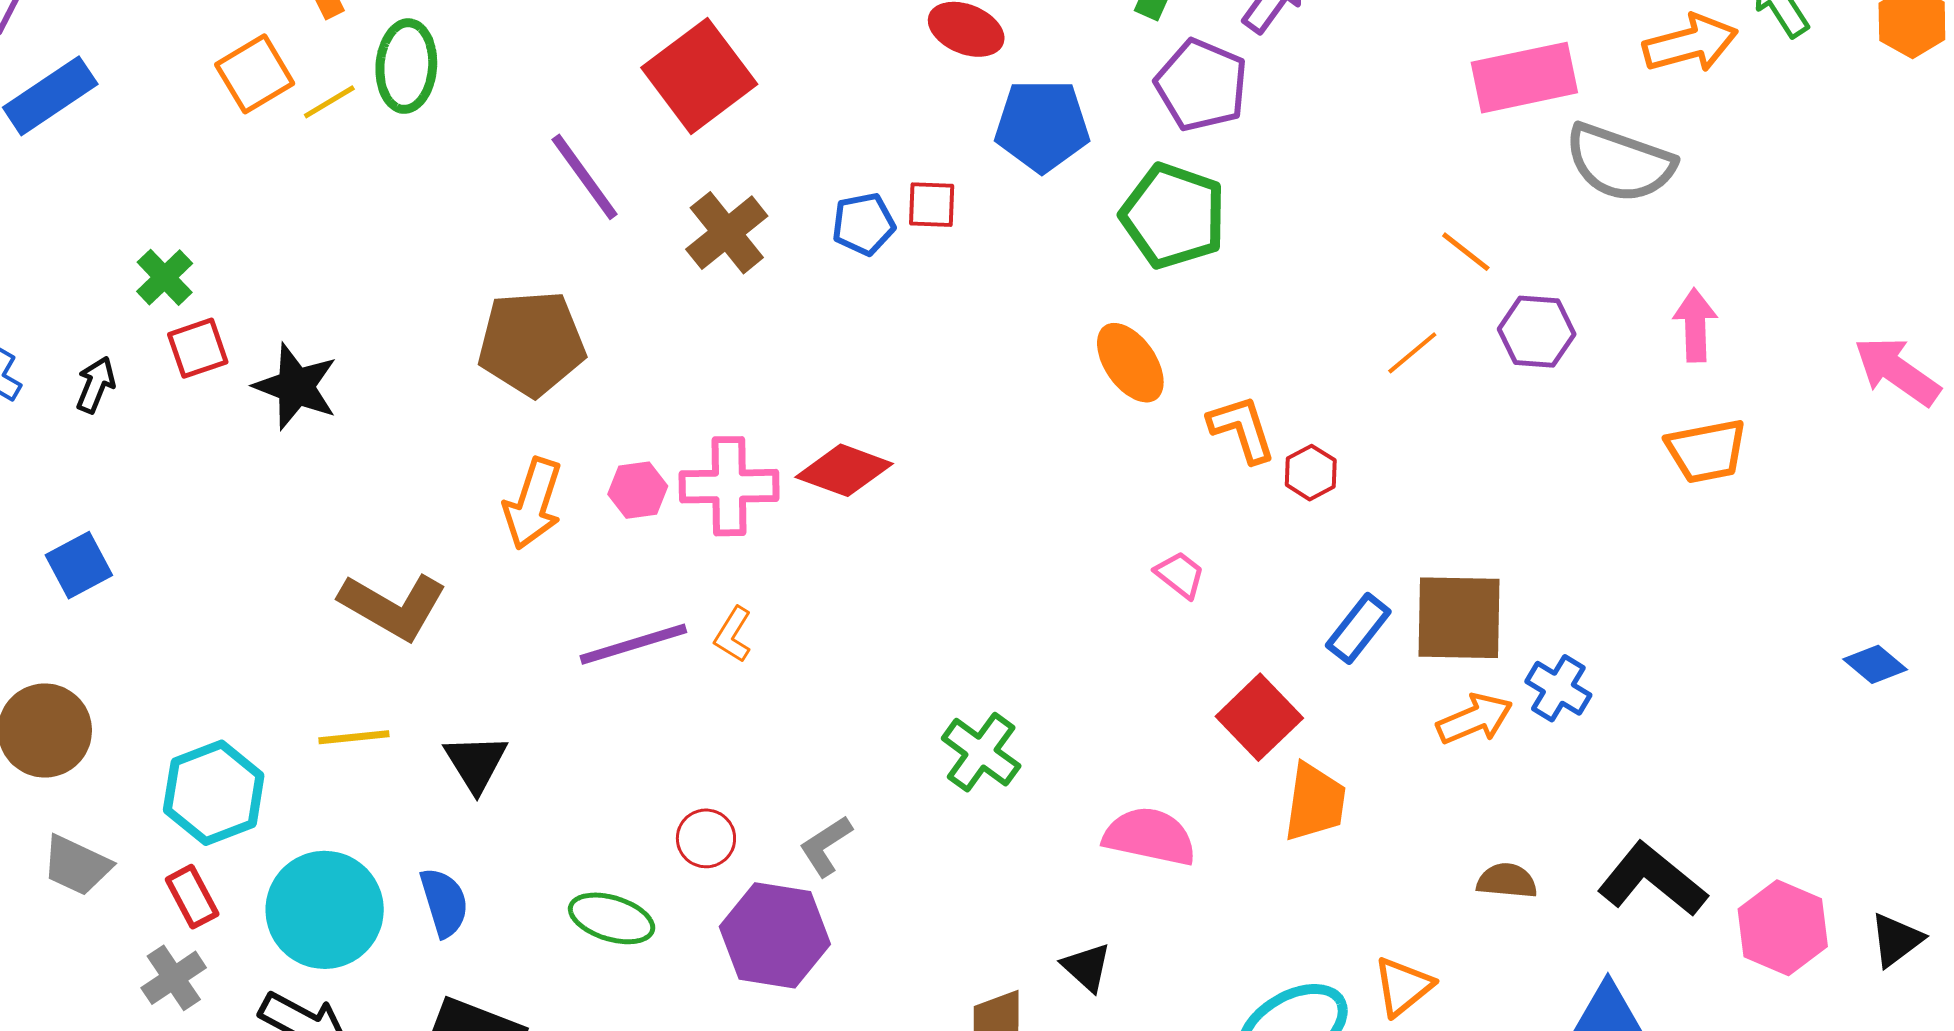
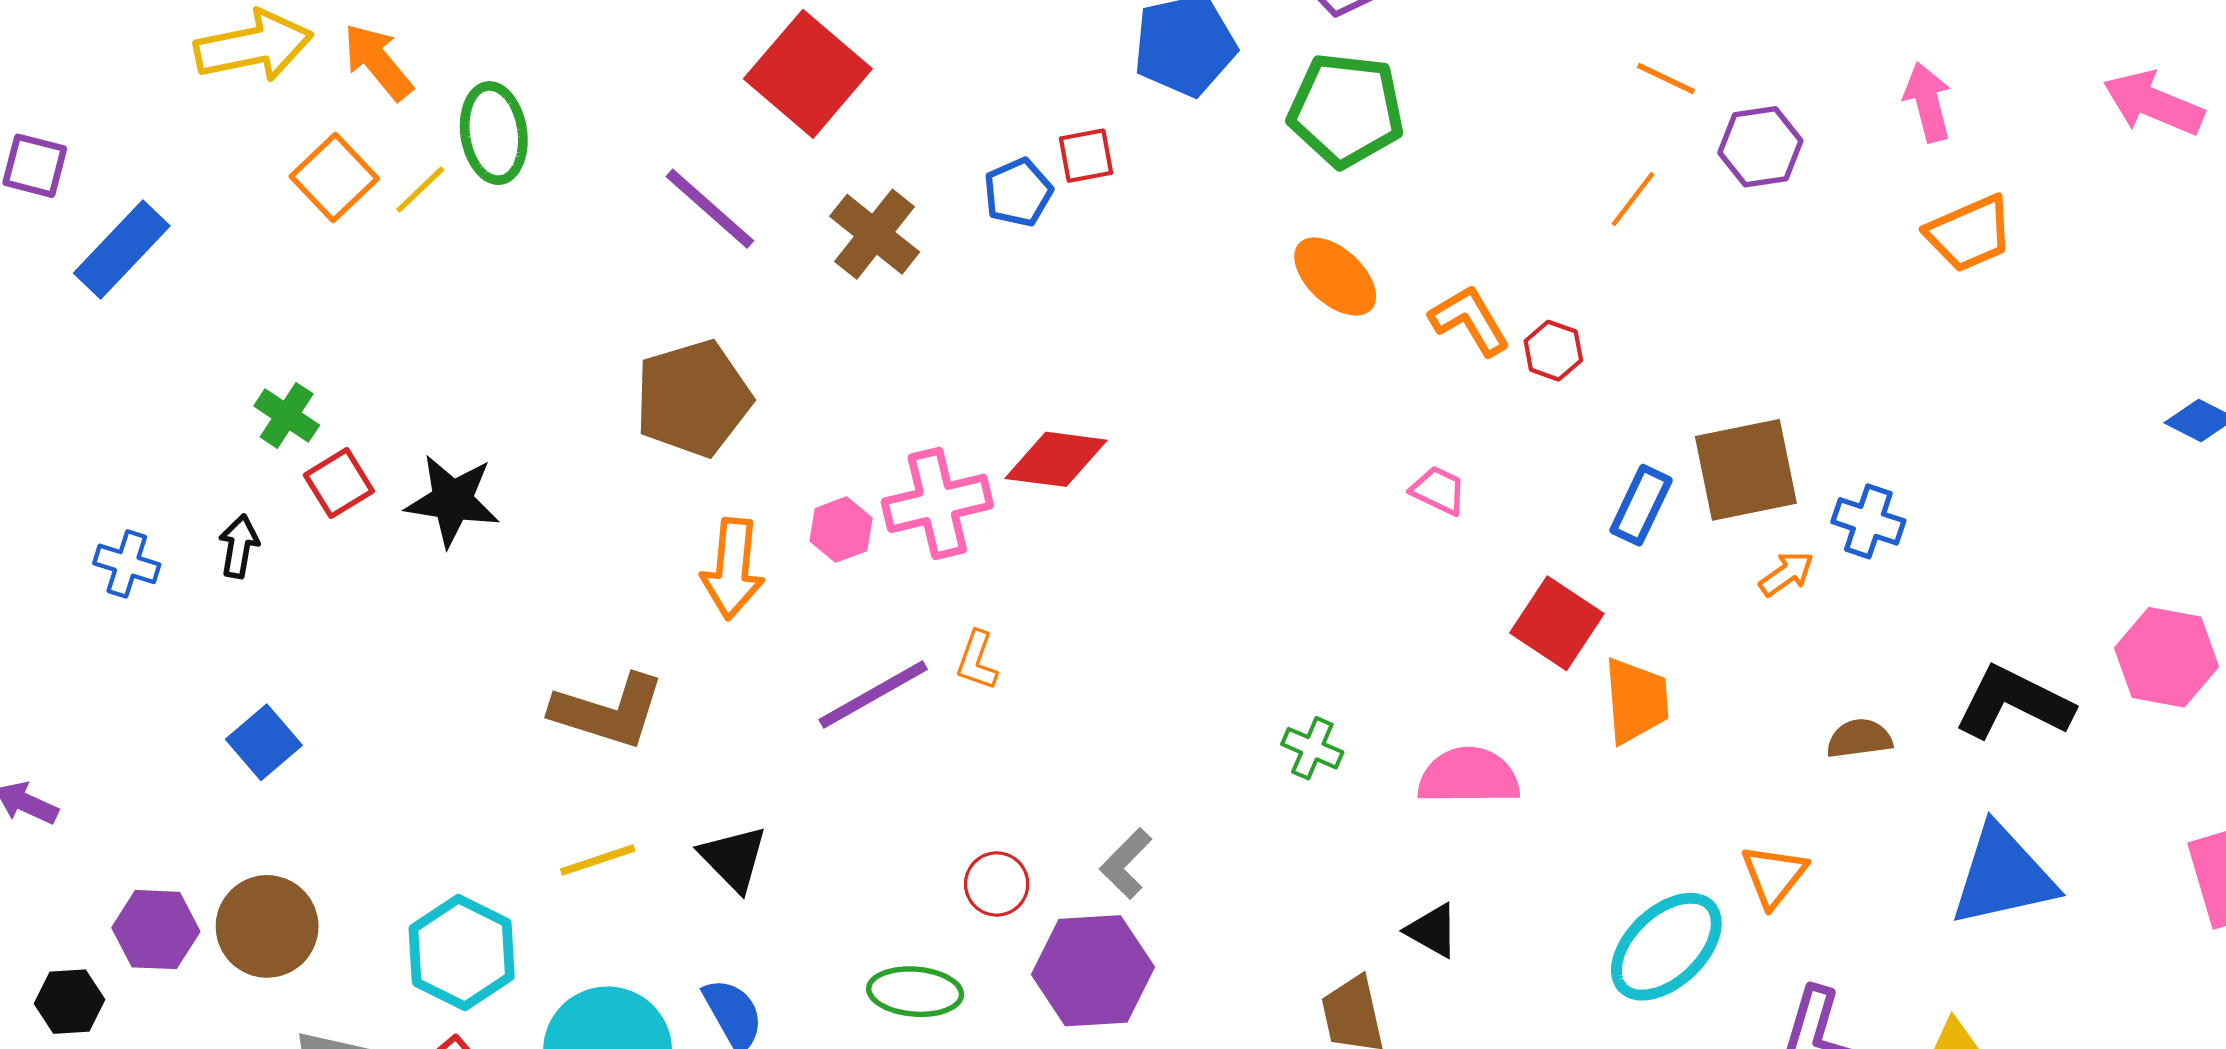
orange arrow: (1475, 719) -> (1786, 574), size x0.7
green cross: (981, 752) -> (1312, 748), moved, size x0.7
pink hexagon: (1783, 928) -> (2166, 657), moved

